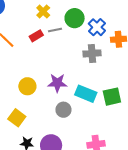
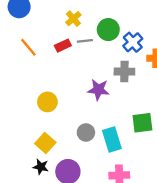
purple star: (57, 83) -> (98, 90), moved
cyan rectangle: (86, 94) -> (112, 140), moved, turned 45
yellow square: (17, 118) -> (45, 143), moved

